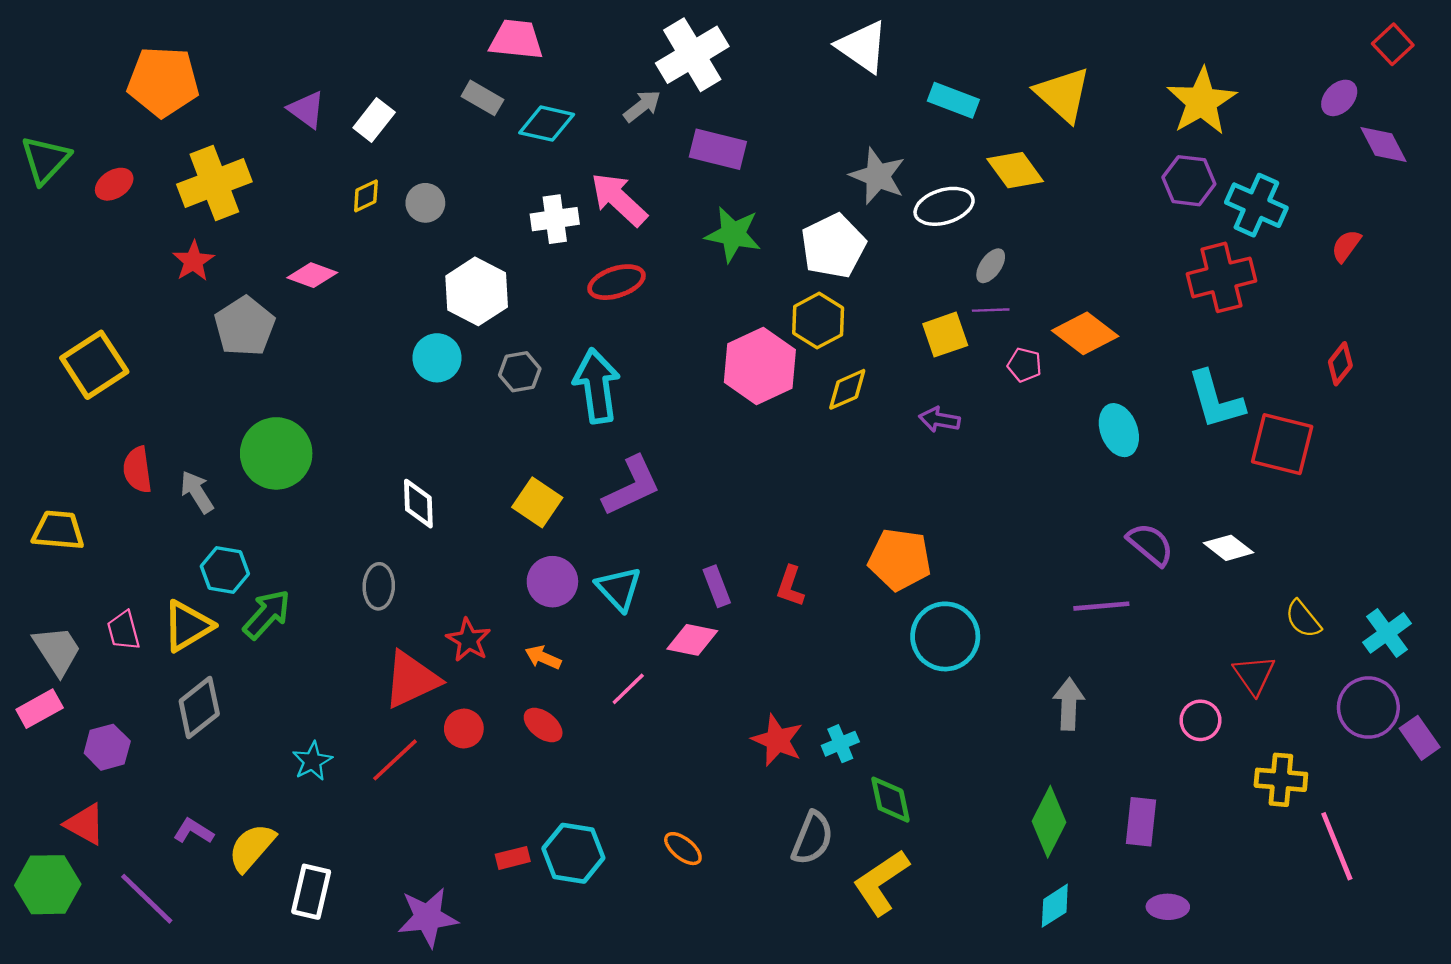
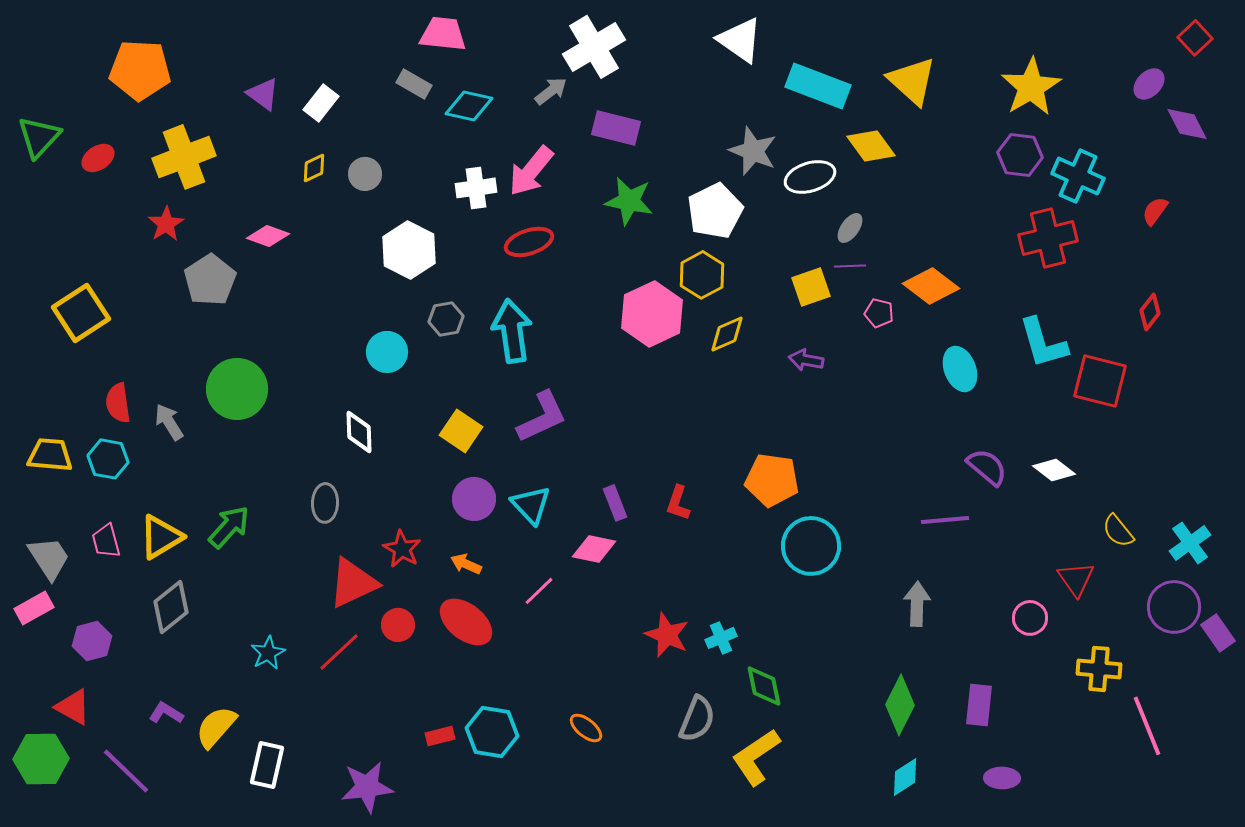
cyan rectangle: (953, 100) -> (818, 86), size x1.5
pink arrow: (619, 199) -> (531, 171), turned -94
cyan circle: (437, 358) -> (387, 352), moved
cyan hexagon: (225, 570) -> (108, 459), moved
red ellipse: (543, 725) -> (466, 622), size x1.6

